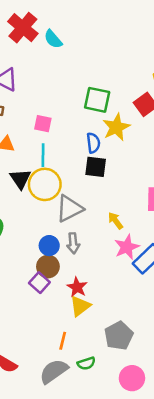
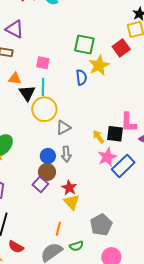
black square: (96, 167) -> (115, 134), moved
black triangle: (20, 179) -> (27, 93), moved
gray triangle: (69, 209) -> (63, 128), size x0.7
yellow triangle: (80, 306) -> (72, 202), turned -36

